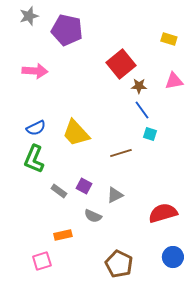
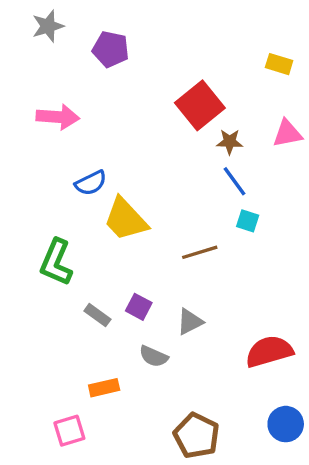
purple pentagon: (67, 30) -> (111, 49), size x0.7
blue semicircle: (36, 128) -> (91, 183), moved

